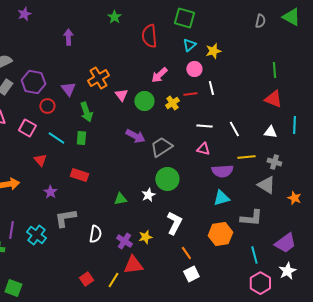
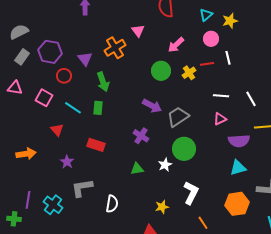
pink triangle: (121, 95) -> (138, 31), moved
pink triangle: (203, 149) -> (220, 119), turned -40
purple cross: (124, 241) -> (141, 136), moved

